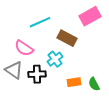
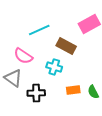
cyan cross: (55, 59) -> (54, 67), turned -35
black cross: (37, 74) -> (36, 93), moved

